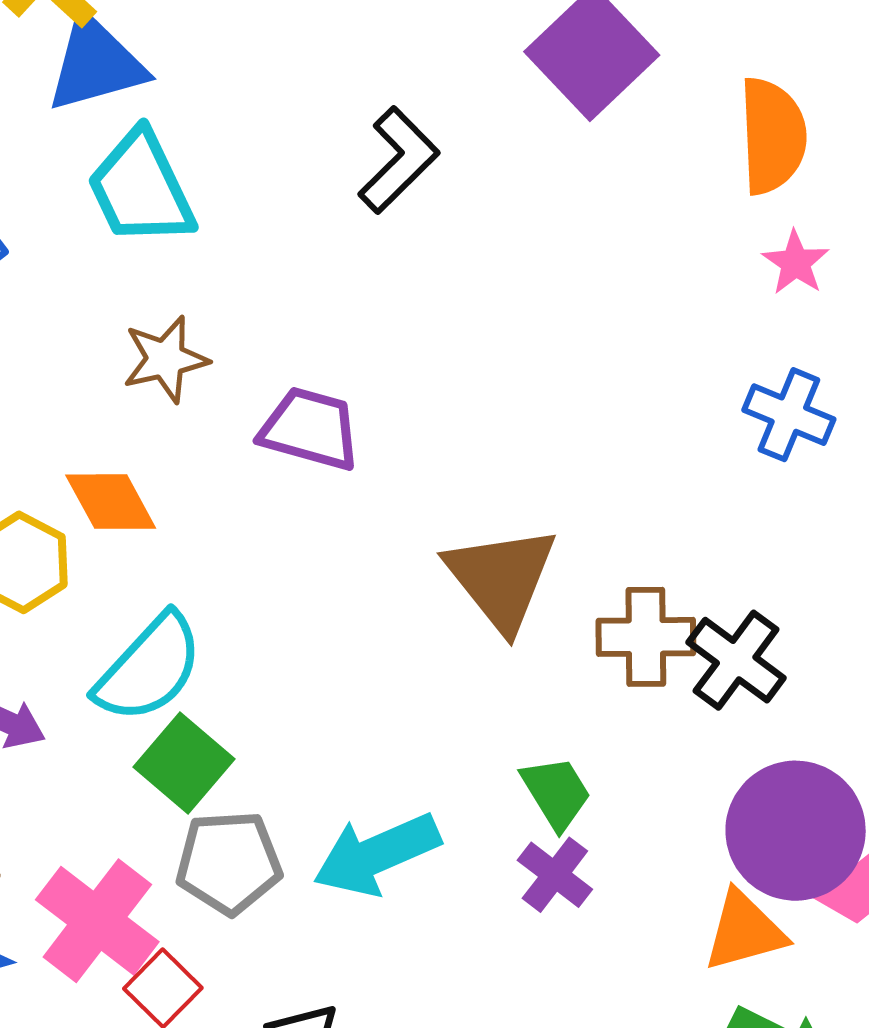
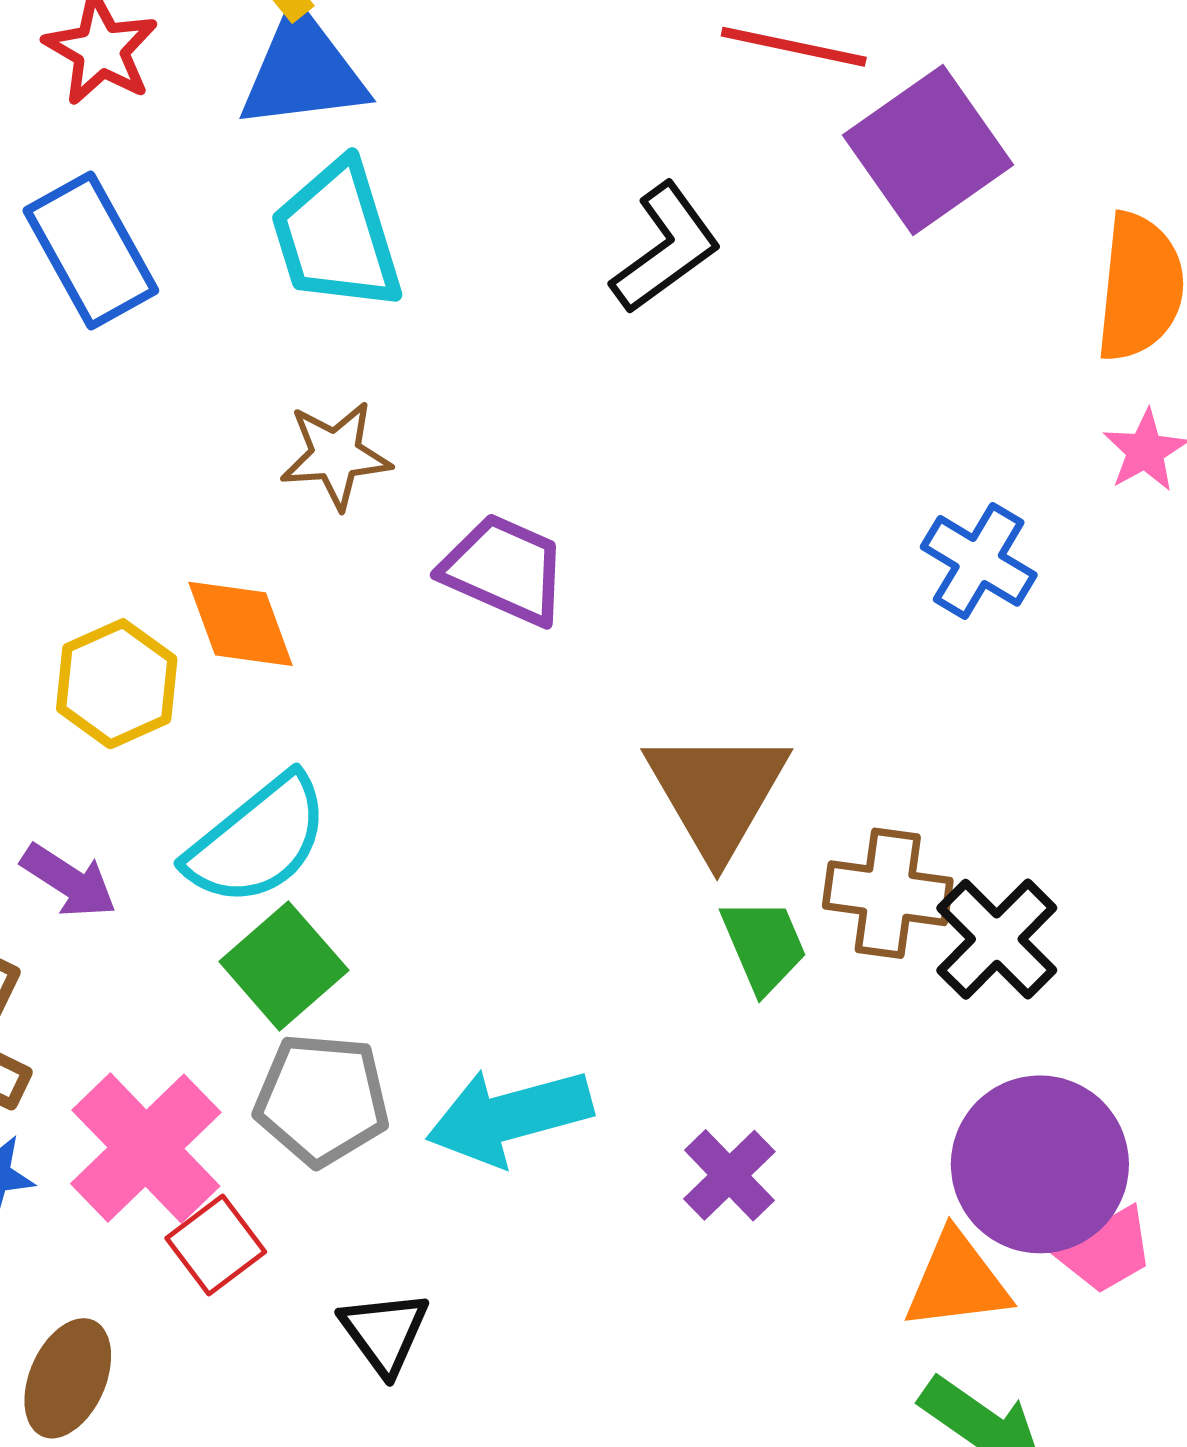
blue cross: (789, 415) -> (979, 561), moved
green trapezoid: (556, 793) -> (764, 945), moved

